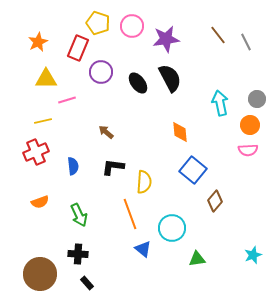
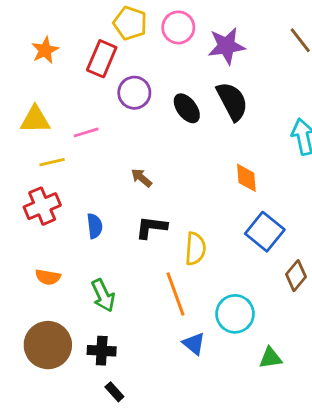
yellow triangle: (46, 79) -> (35, 120), moved
orange semicircle: (40, 202) -> (48, 277), turned 30
brown circle: (40, 274) -> (48, 345), moved

